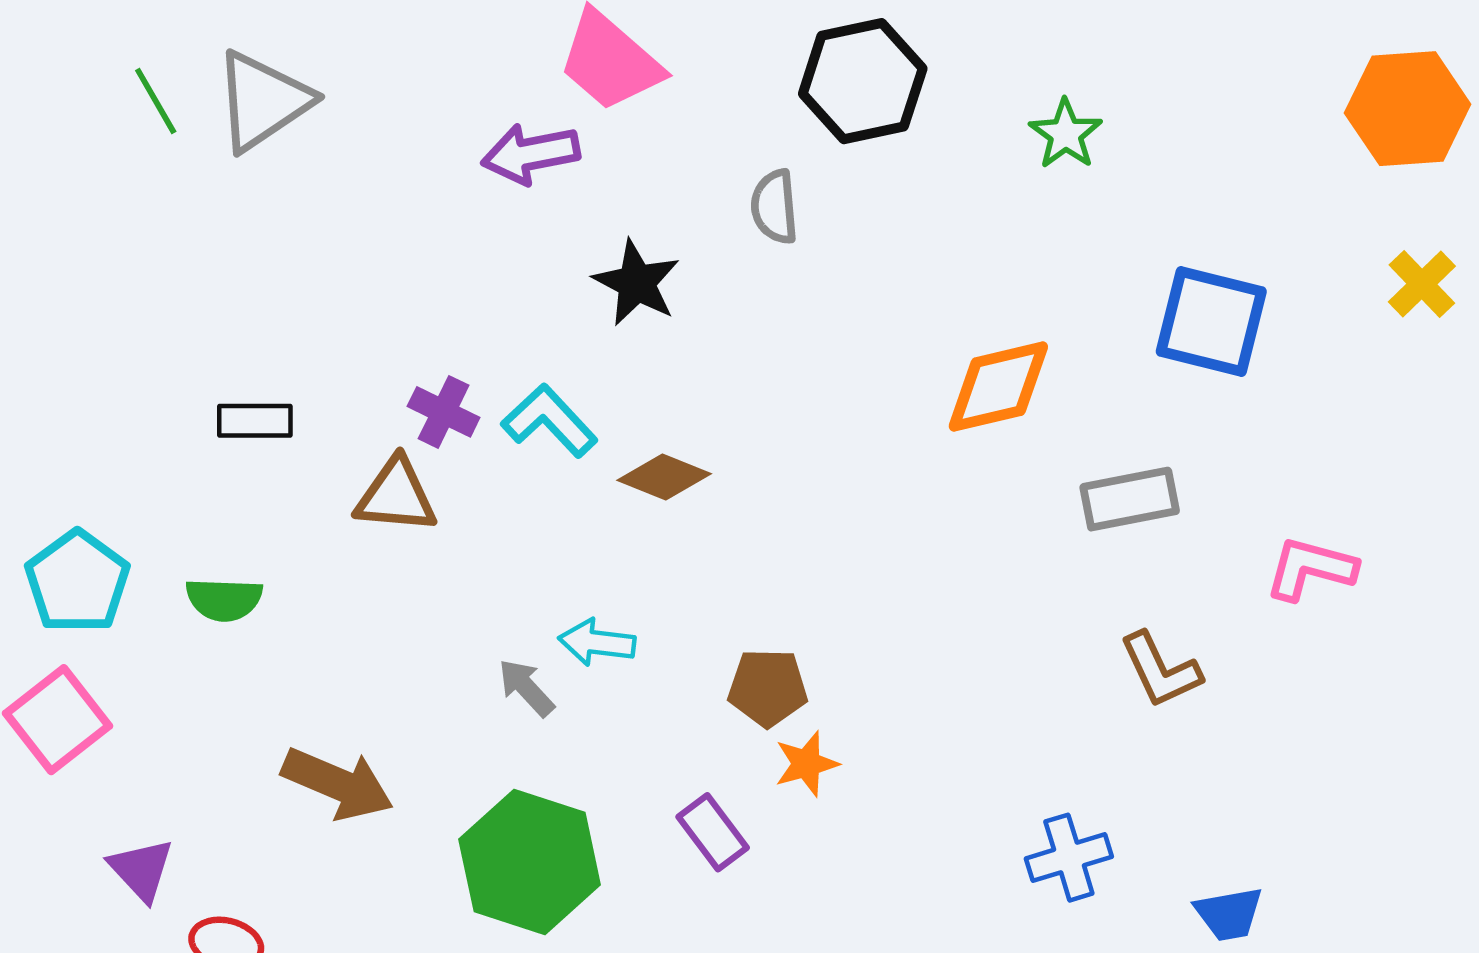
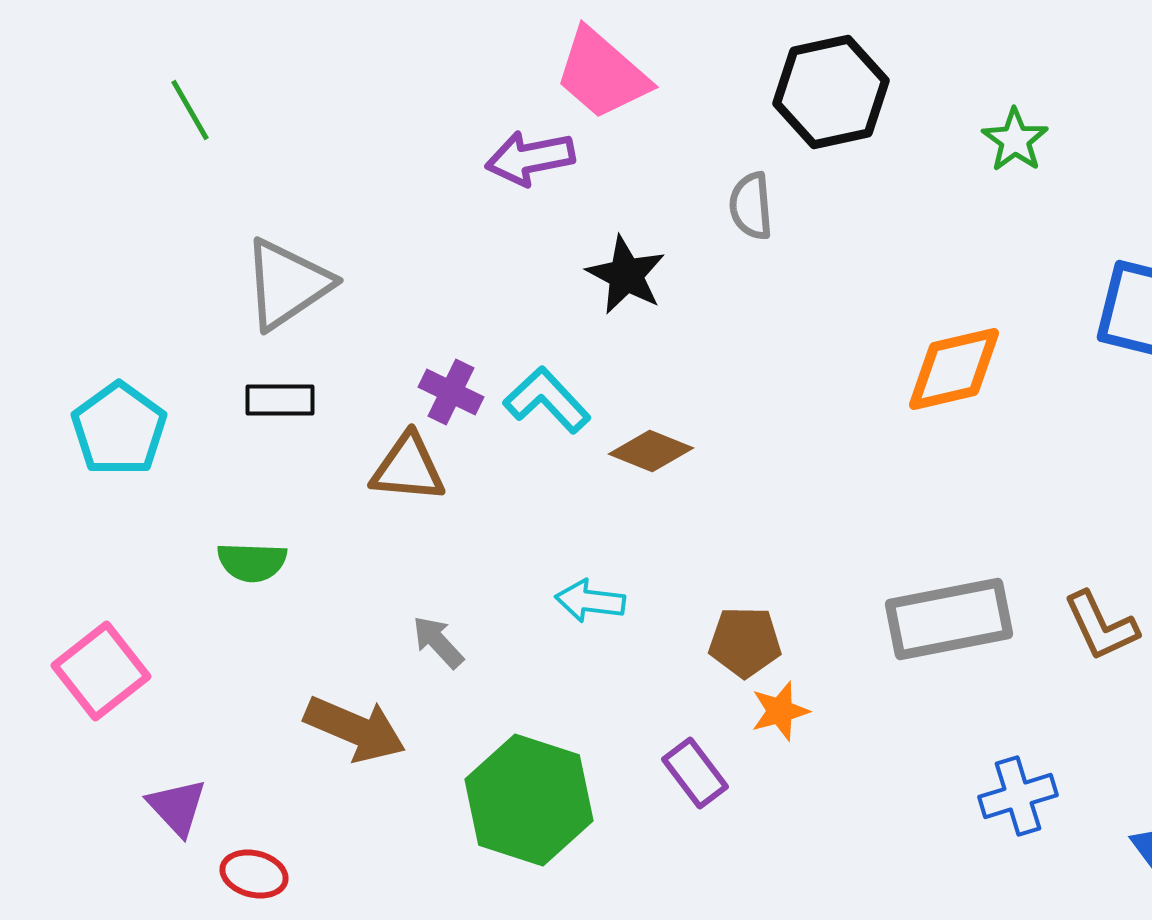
gray triangle: (263, 101) -> (287, 284), moved
gray rectangle: (1130, 499) -> (949, 619), moved, size x1.4
cyan pentagon: (77, 582) -> (119, 429), moved
gray arrow: (526, 688) -> (438, 642), moved

